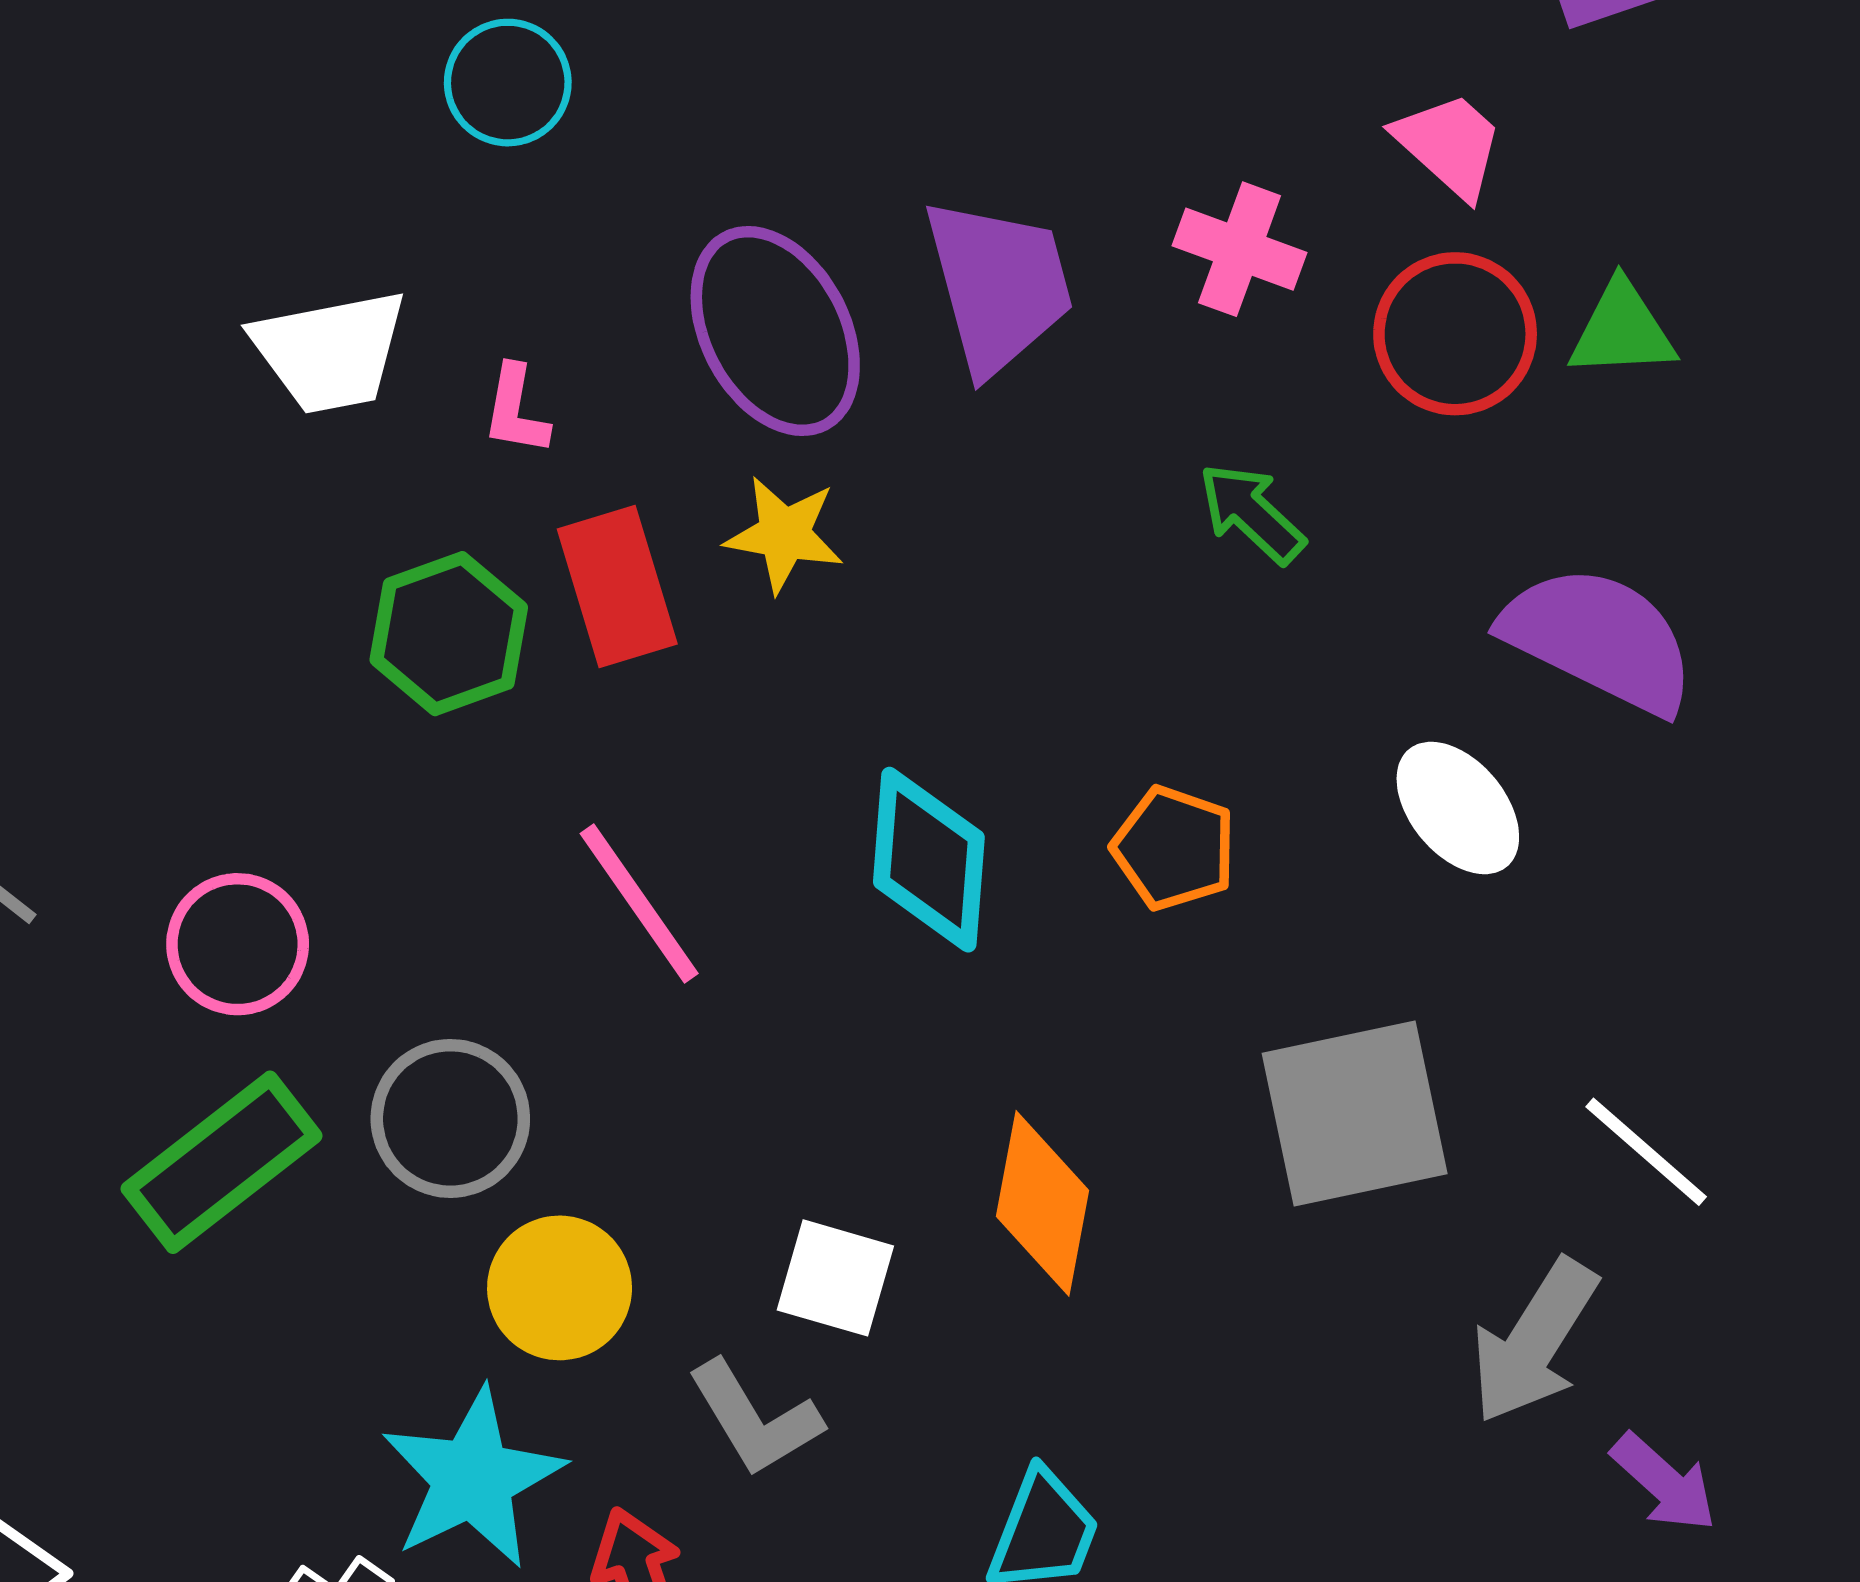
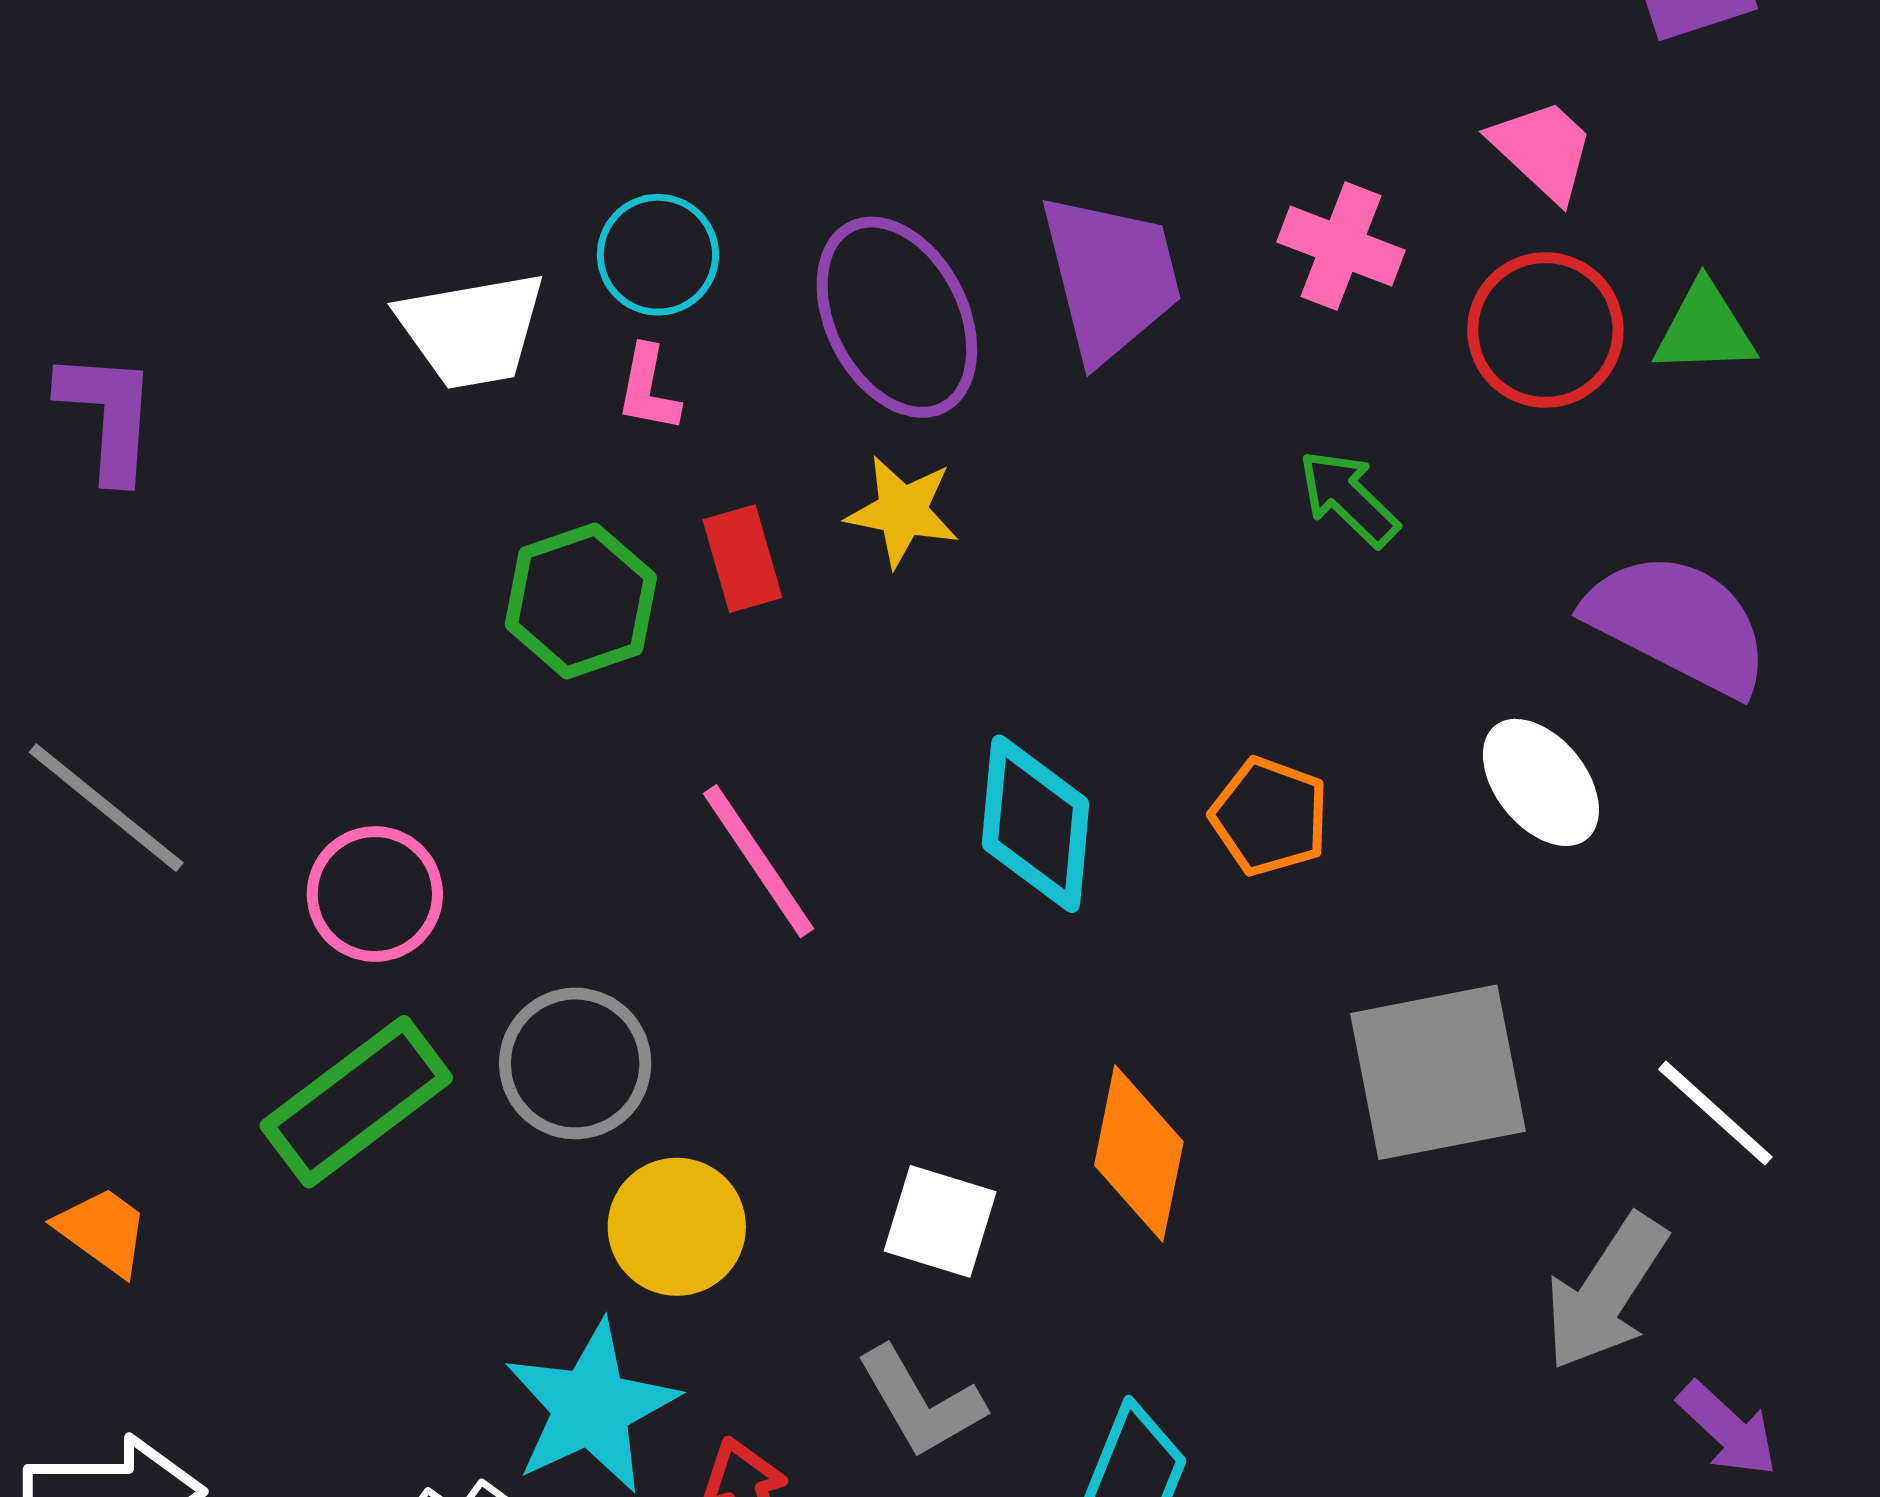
cyan circle: (508, 83) -> (658, 255), moved
red rectangle: (617, 587) -> (742, 559), size x0.7
gray L-shape: (755, 1418) -> (921, 1402), moved

